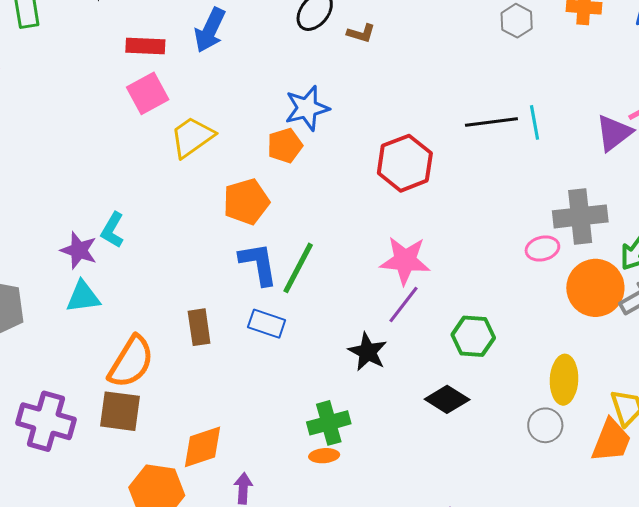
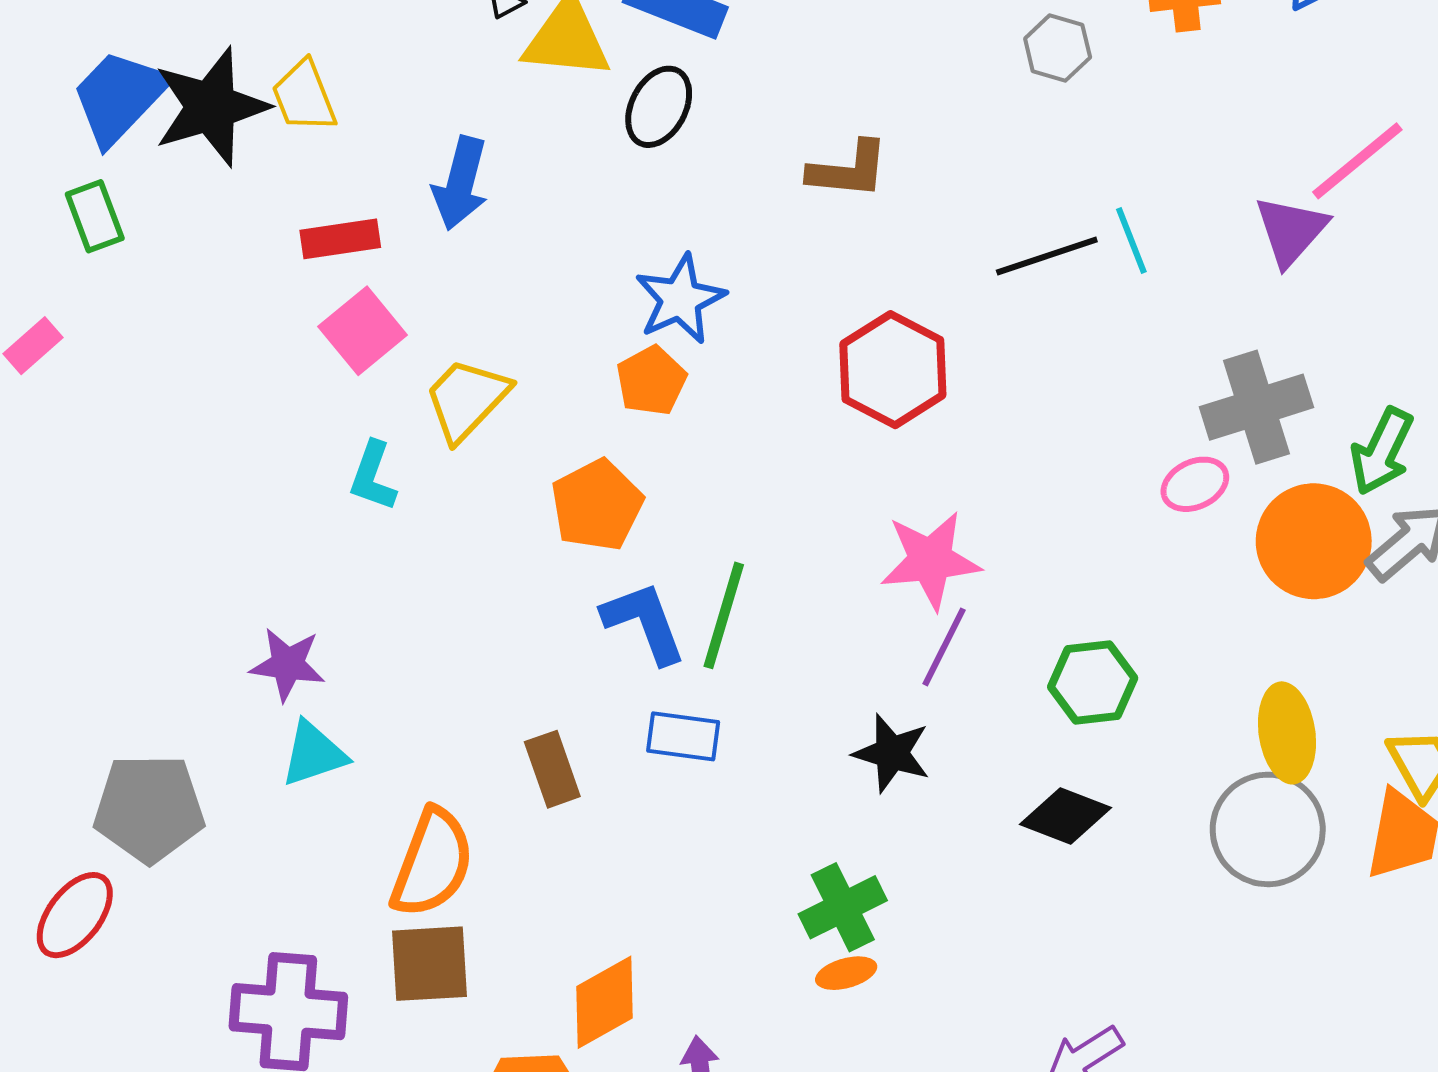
brown L-shape: (361, 33) -> (848, 170), moved, size x1.5
cyan L-shape: (113, 230) -> (373, 476), moved
gray circle: (545, 425) -> (1268, 829), size x1.6

